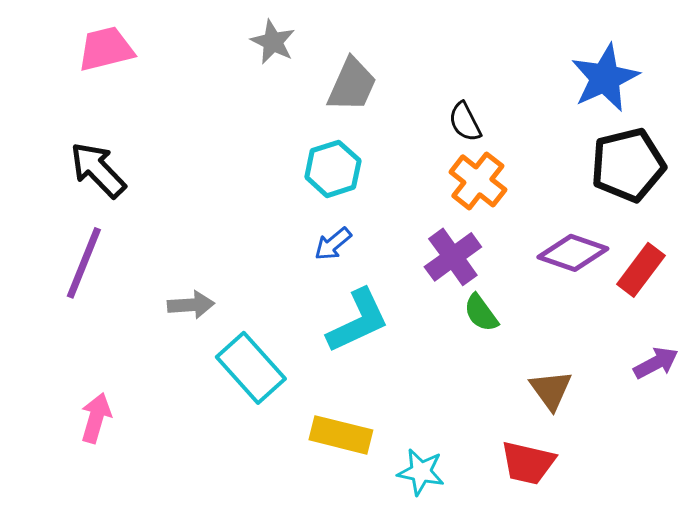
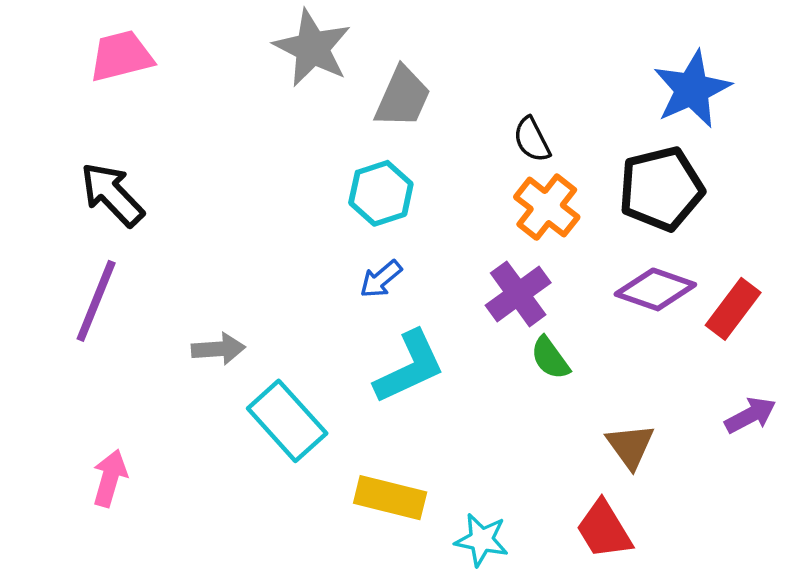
gray star: (273, 42) -> (312, 48), size x1.5
black pentagon: (628, 165) -> (661, 189), moved
red trapezoid: (528, 463) -> (604, 530), turned 46

